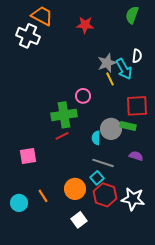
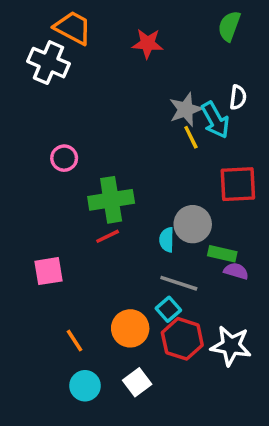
pink circle: (83, 96) -> (64, 158), moved
green rectangle: (128, 126) -> (222, 254), moved
cyan circle: (19, 203) -> (85, 386), moved

